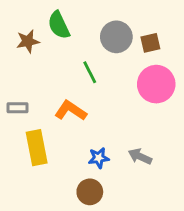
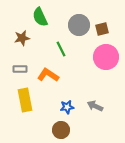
brown star: (28, 41) -> (22, 38), moved
gray rectangle: (17, 108) -> (20, 69), moved

